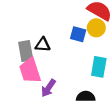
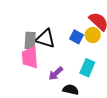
black triangle: (43, 45) -> (45, 39), size x1.5
purple arrow: (48, 88) -> (56, 73), moved

